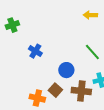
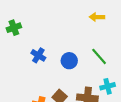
blue circle: (66, 70) -> (69, 61), moved

